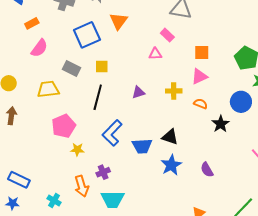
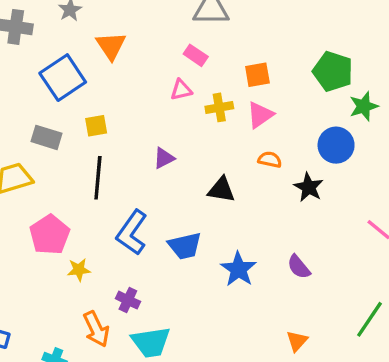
yellow cross: (174, 91) -> (219, 107), moved
black triangle: (170, 137) -> (221, 190), moved
purple cross: (103, 172) -> (128, 300), turned -32

